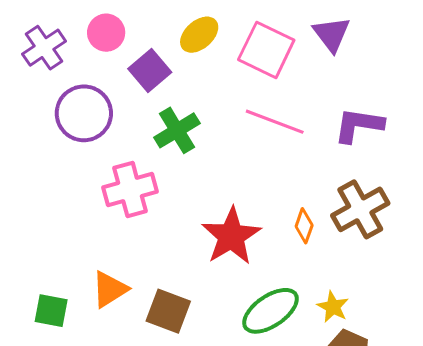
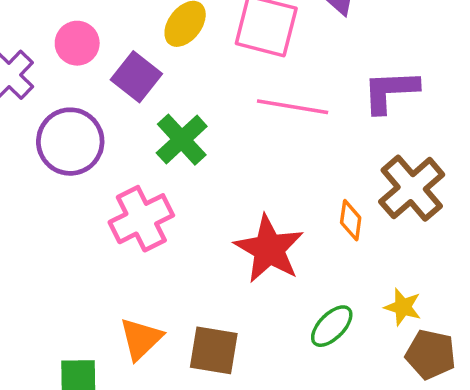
green ellipse: (271, 311) -> (332, 326), size x0.7

